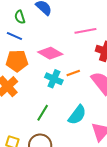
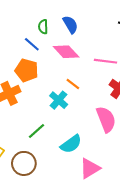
pink diamond: (50, 53) -> (66, 52), moved
orange line: (73, 73) -> (73, 84), moved, turned 40

